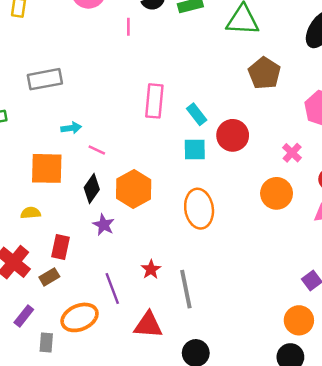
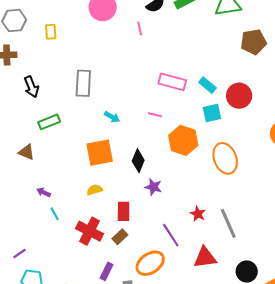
brown pentagon: (264, 73) -> (253, 42), turned -30
gray rectangle: (45, 79) -> (83, 83), turned -64
pink rectangle: (154, 101) -> (172, 82), turned -68
cyan arrow: (71, 128) -> (112, 117), turned 49
pink line: (97, 150) -> (155, 115), moved
orange hexagon: (134, 189) -> (183, 140), moved

